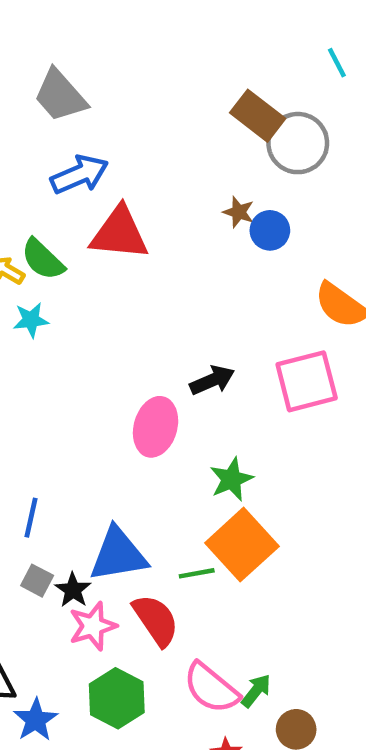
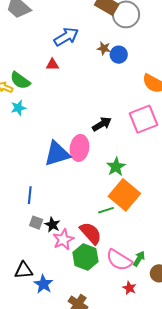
blue arrow: (80, 174) -> (66, 37), moved
red triangle: (119, 233) -> (52, 65), size x0.5
blue triangle: (118, 554) -> (57, 154), moved
green hexagon: (117, 698) -> (85, 257), moved

